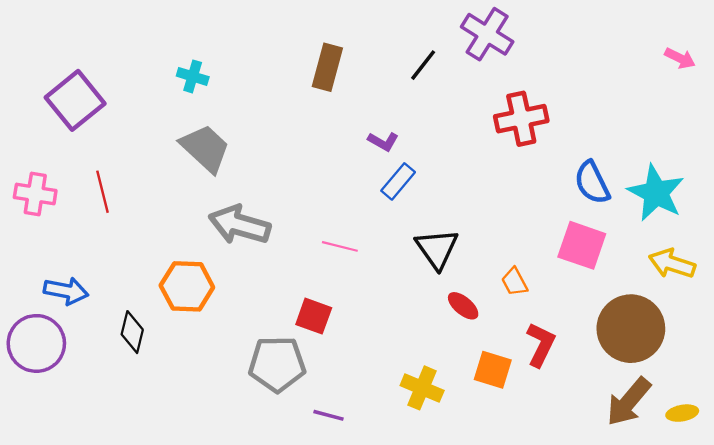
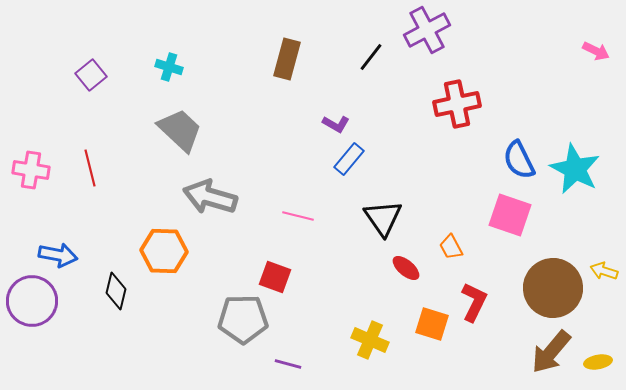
purple cross: (487, 34) -> (427, 30), turned 30
purple square: (75, 100) -> (91, 75), moved, size x0.6
yellow arrow: (672, 264) -> (604, 271), moved, size x0.7

